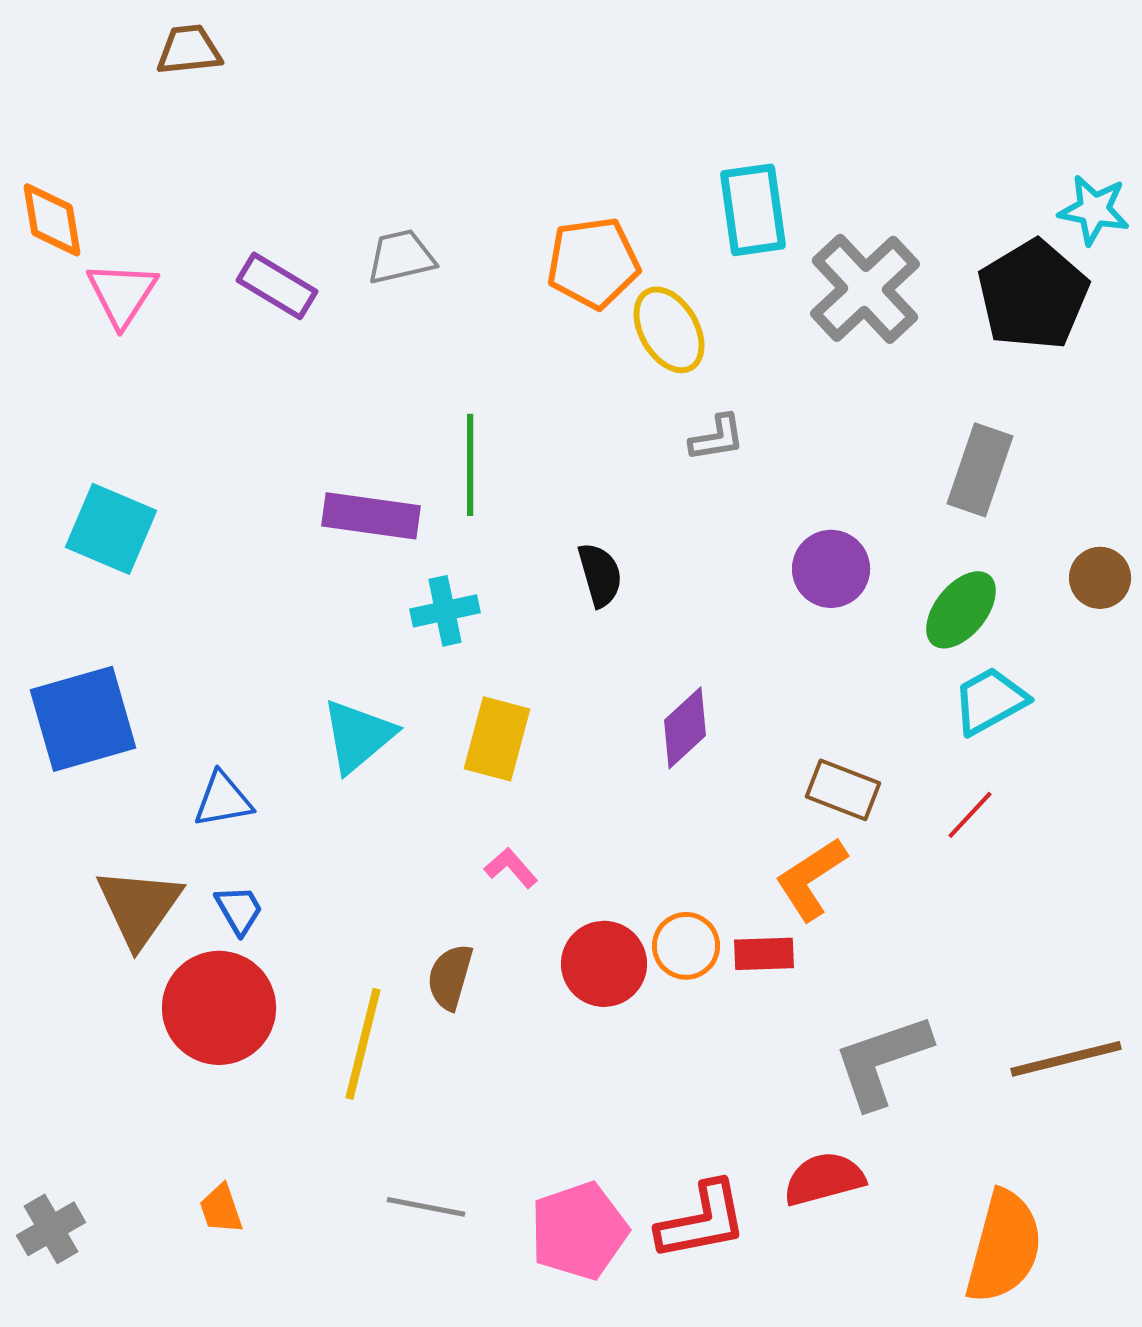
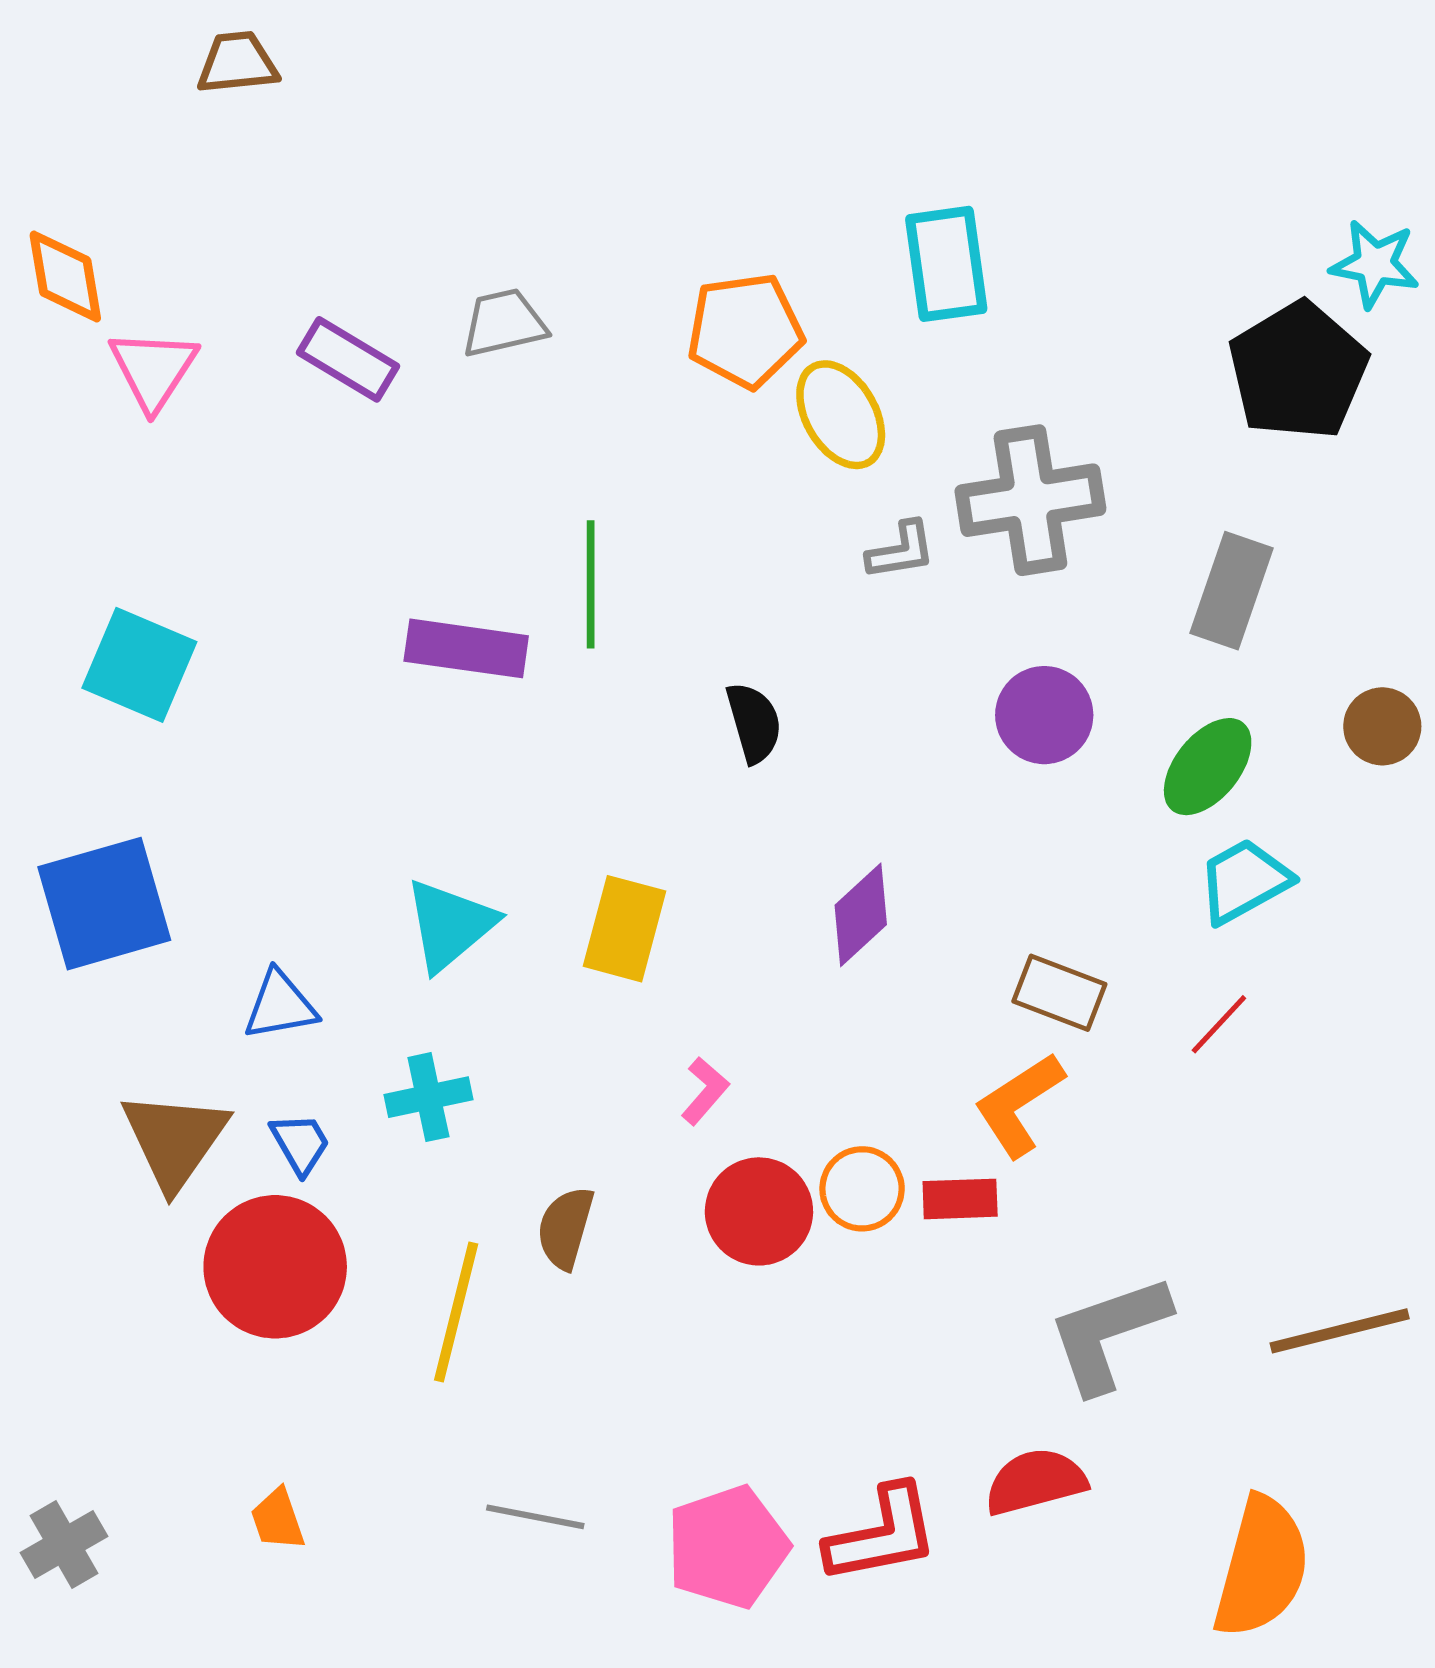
gray cross: (865, 289) -> (1030, 500), moved, turned 34
cyan cross: (445, 611) -> (428, 1097), moved
pink L-shape: (511, 868) -> (705, 1091), moved, turned 82

